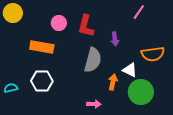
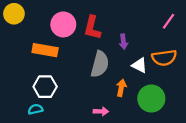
pink line: (139, 12) -> (168, 21), moved
pink circle: (59, 23) -> (63, 24), size x1.5
white triangle: (130, 70) -> (140, 65), moved
cyan semicircle: (11, 88) -> (35, 109), moved

